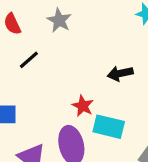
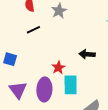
cyan rectangle: (109, 127) -> (71, 85), turned 60

